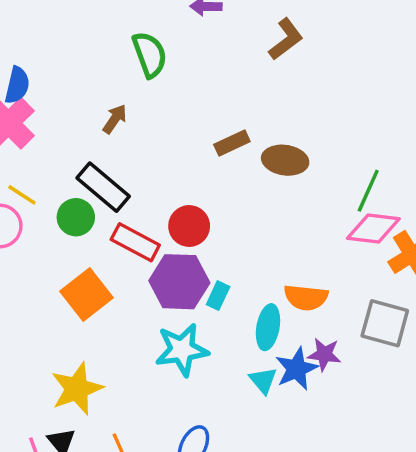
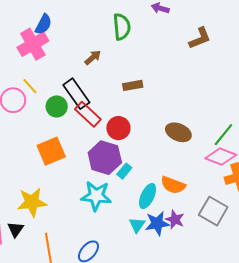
brown rectangle: (232, 143) -> (133, 85), moved
brown ellipse: (285, 160) -> (178, 132), moved
red rectangle: (135, 242) -> (88, 114), moved

